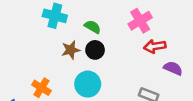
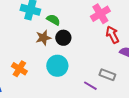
green semicircle: (93, 27) -> (53, 20), moved
red arrow: (155, 46) -> (112, 35), turned 72

